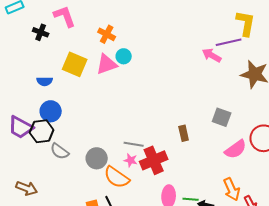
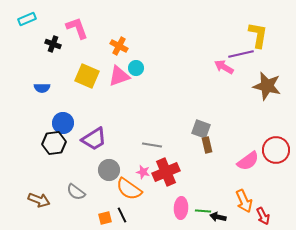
blue semicircle: (45, 81) -> (42, 88), moved
gray square: (222, 117) -> (201, 129), moved
purple trapezoid: (21, 127) -> (94, 139), moved, turned -60
brown rectangle: (184, 133) -> (207, 145), moved
gray line: (134, 144) -> (152, 145), moved
gray semicircle: (60, 151) -> (76, 192), moved

